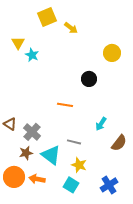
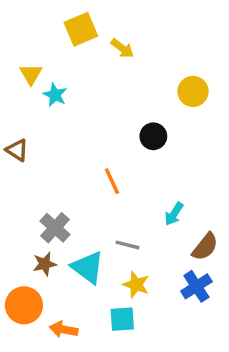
orange line: (65, 105) -> (112, 181), turned 56
brown triangle: (10, 124) -> (17, 150), moved
orange arrow: (37, 179) -> (64, 329), moved
cyan square: (71, 185) -> (122, 319), turned -35
blue cross: (109, 185) -> (196, 286), moved

